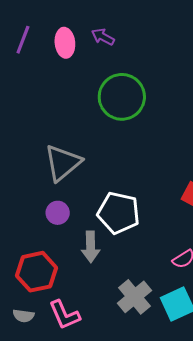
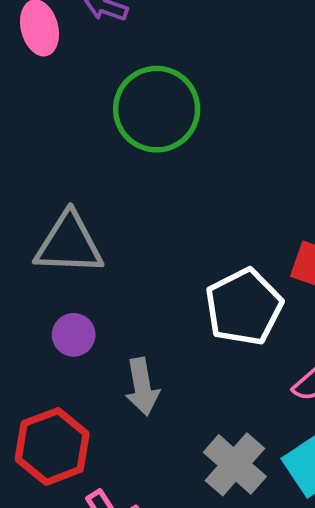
gray triangle: (63, 163) -> (69, 244), turned 51
white pentagon: (119, 213) -> (244, 307), moved, turned -30

